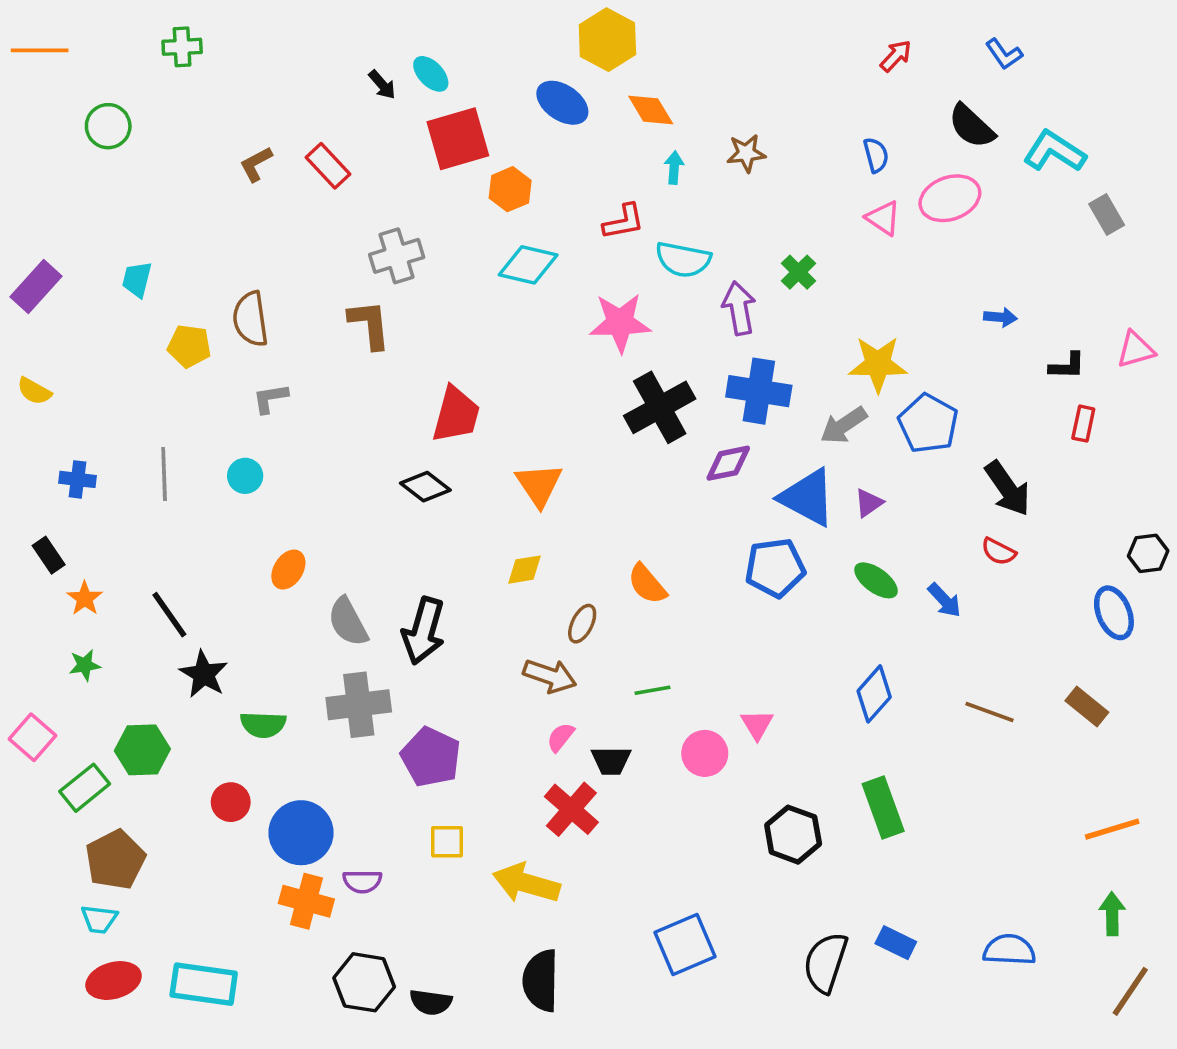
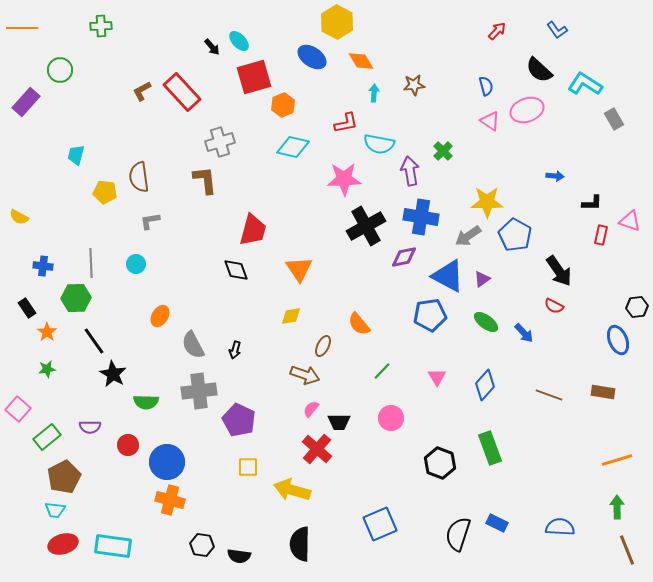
red rectangle: (328, 166) -> (182, 92), size x1.5
purple rectangle: (36, 287) -> (26, 102), moved
pink triangle: (1136, 350) -> (630, 221), moved, turned 35
black diamond: (425, 487) -> (236, 270), turned 32
black arrow: (424, 631) -> (235, 350), size x0.5
green line: (652, 690) -> (382, 371), moved, turned -36
brown rectangle: (1087, 707) -> (603, 392), turned -30
pink triangle: (757, 725) -> (437, 377), moved
green hexagon: (142, 750) -> (76, 298), moved
purple semicircle: (362, 881) -> (90, 427), moved
black hexagon: (364, 982) -> (202, 545), size x0.7
brown line: (1130, 991) -> (627, 550), turned -56

